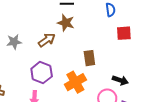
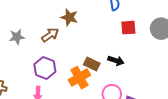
brown rectangle: (89, 58) -> (92, 64), moved, turned -56
black arrow: (120, 80) -> (116, 61), moved

